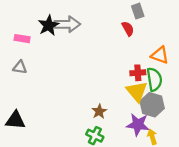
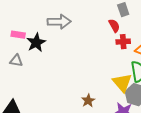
black star: (49, 25) -> (36, 43), moved
red cross: (138, 73) -> (123, 42), moved

